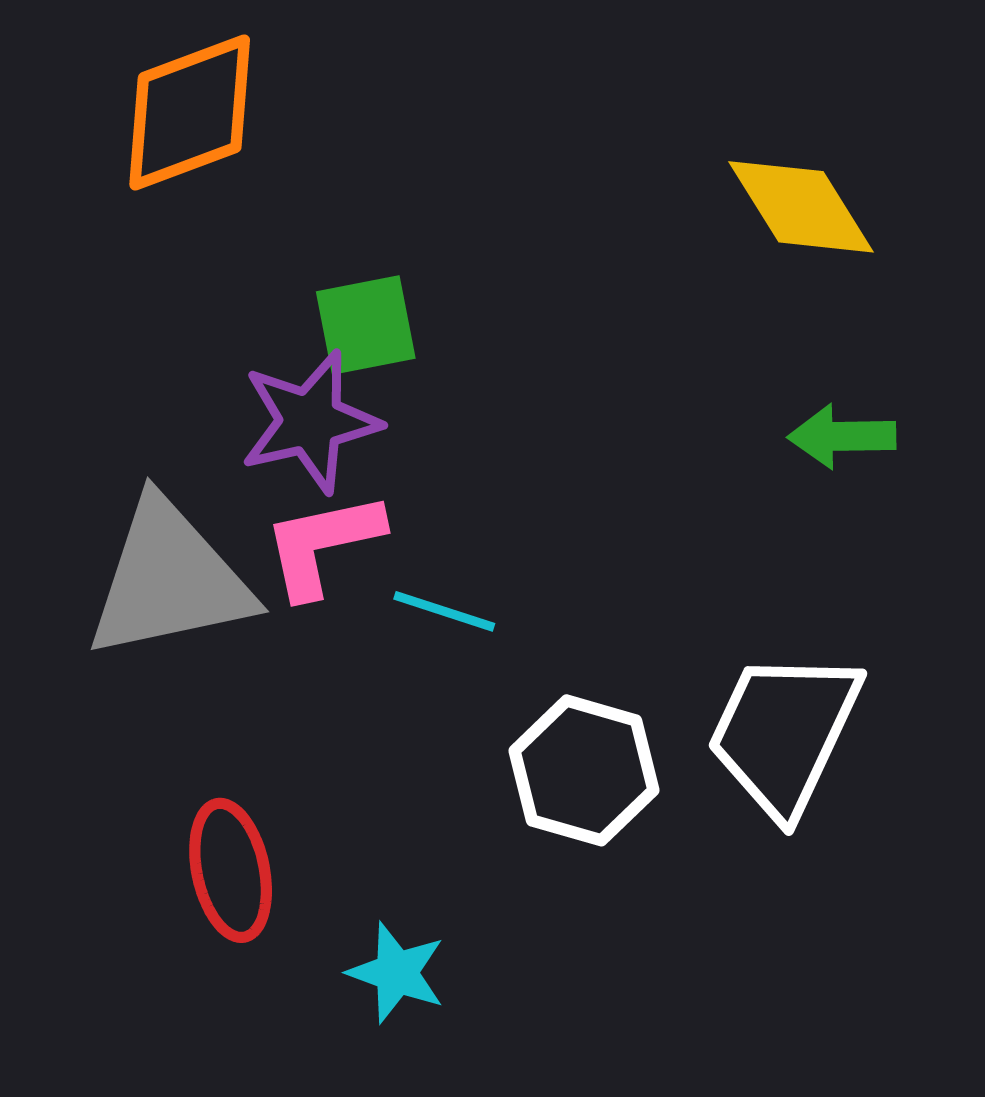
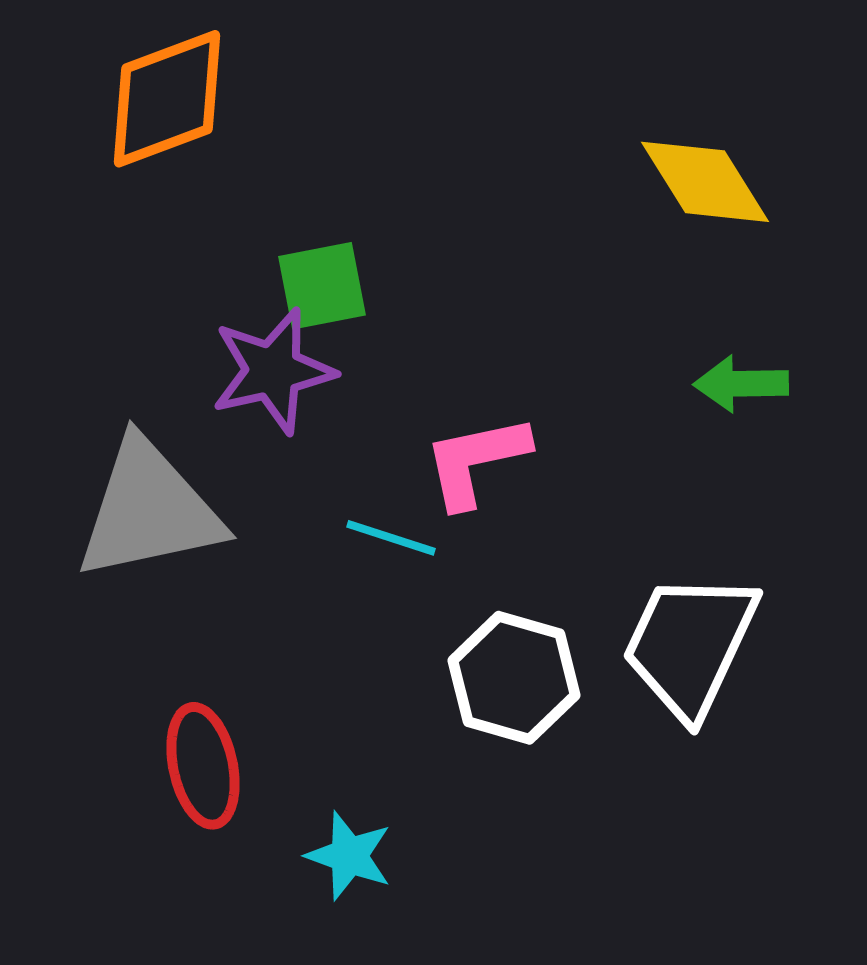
pink L-shape: (323, 544) -> (476, 461), moved

